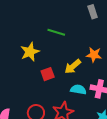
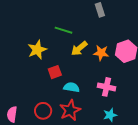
yellow arrow: (73, 66) -> (79, 48), moved
cyan semicircle: (78, 90) -> (71, 87), moved

